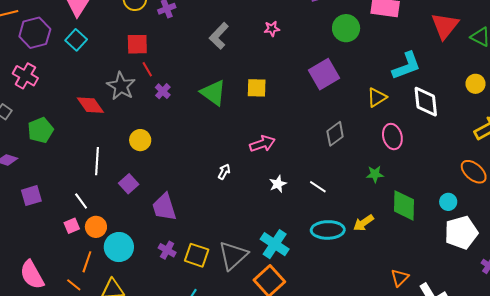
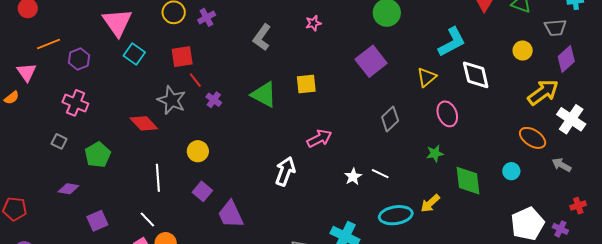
purple hexagon: (35, 33) -> (79, 59), size x0.7
cyan square: (76, 40) -> (134, 54), moved
white arrow: (224, 172) -> (285, 171), size x1.8
purple square: (129, 184) -> (202, 191), moved
white star: (278, 184) -> (353, 177), moved
white pentagon: (461, 232) -> (528, 224), moved

